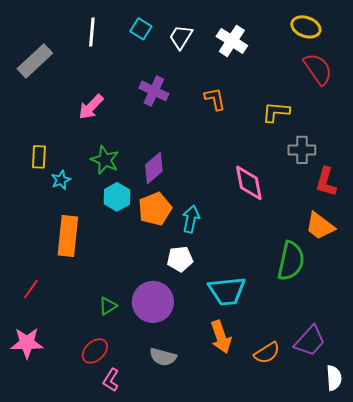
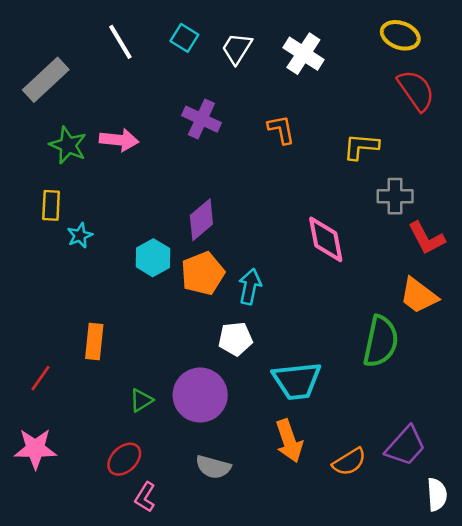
white line: (92, 32) -> (120, 42), turned -36
pink arrow: (91, 107) -> (119, 140), turned -128
green star: (105, 160) -> (68, 145), moved
red L-shape: (326, 182) -> (426, 238), turned -44
orange rectangle: (68, 236) -> (94, 341), moved, size x0.7

